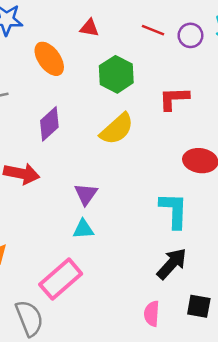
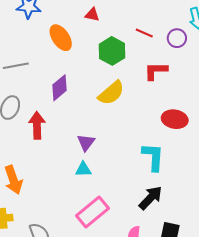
red line: (153, 30) -> (144, 33), moved
purple circle: (191, 35) -> (177, 38), moved
red arrow: (22, 174) -> (37, 125), turned -104
pink rectangle: (61, 279) -> (93, 212), moved

